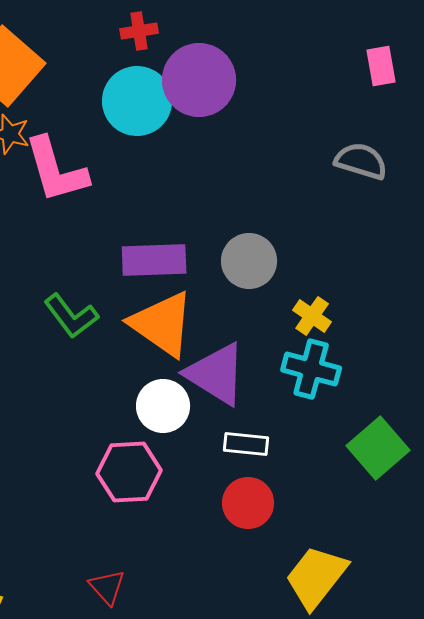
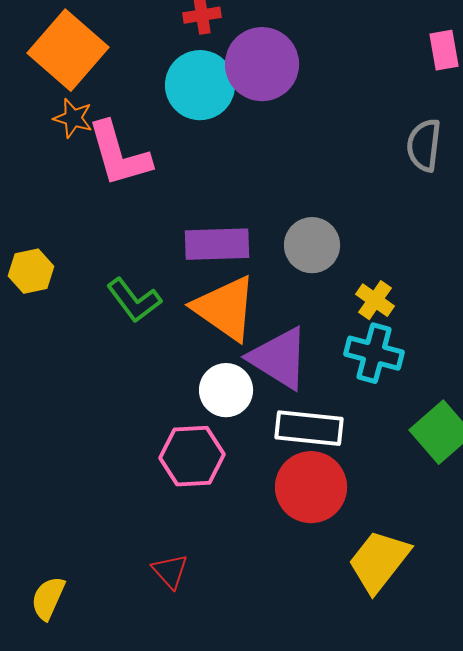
gray semicircle: (361, 161) -> (424, 145), turned -100
white rectangle: (246, 444) -> (309, 428), size x1.5
red circle: (248, 503) -> (311, 487), size x1.4

